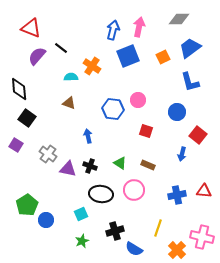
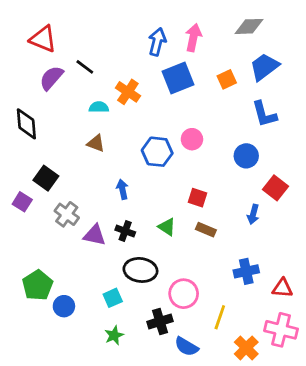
black square: (27, 118) -> (46, 178), moved
red square: (146, 131) -> (198, 198), moved
pink circle: (134, 190) -> (184, 294), moved
red triangle: (204, 191) -> (282, 288), moved

